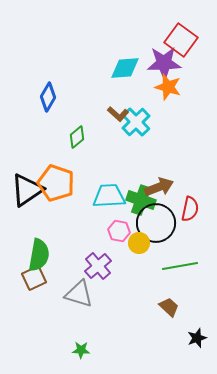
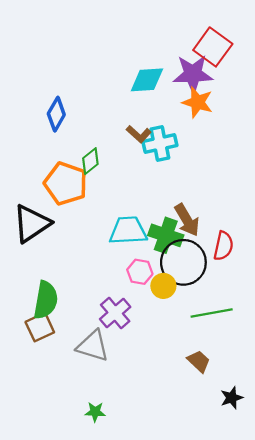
cyan cross: (136, 122) -> (160, 143), turned 32
orange pentagon: (56, 183) -> (66, 184), moved
brown arrow: (159, 187) -> (187, 220), turned 80

